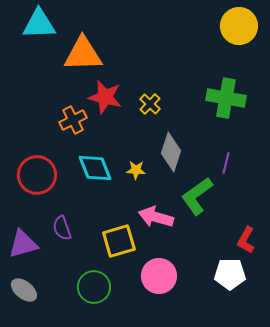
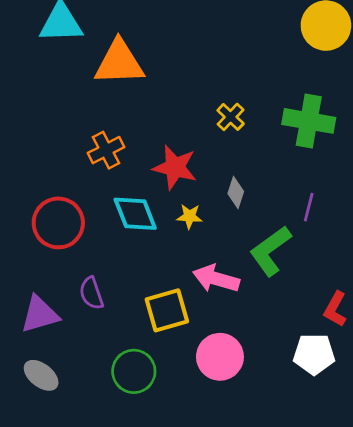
red star: (105, 97) -> (175, 167), moved
yellow cross: (150, 104) -> (231, 117), moved
gray diamond: (171, 152) -> (236, 192), size x0.6

